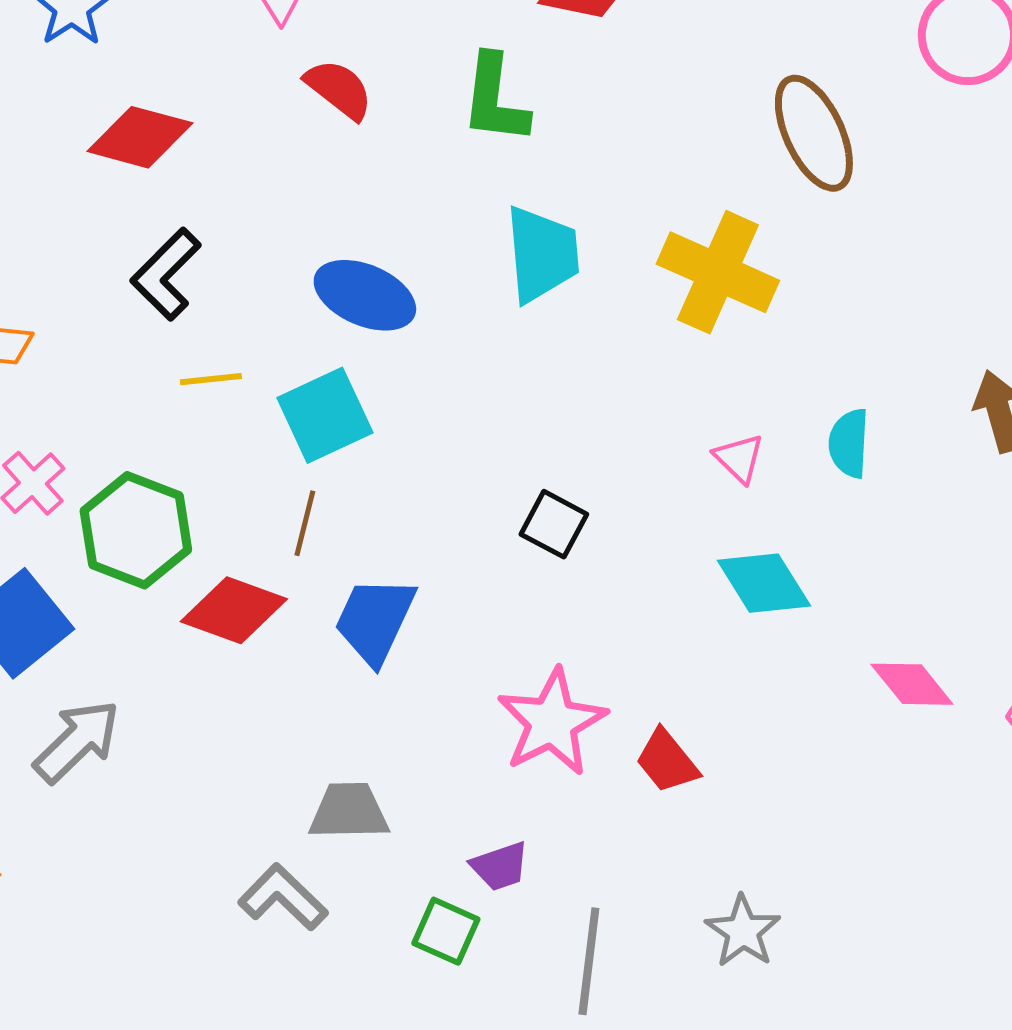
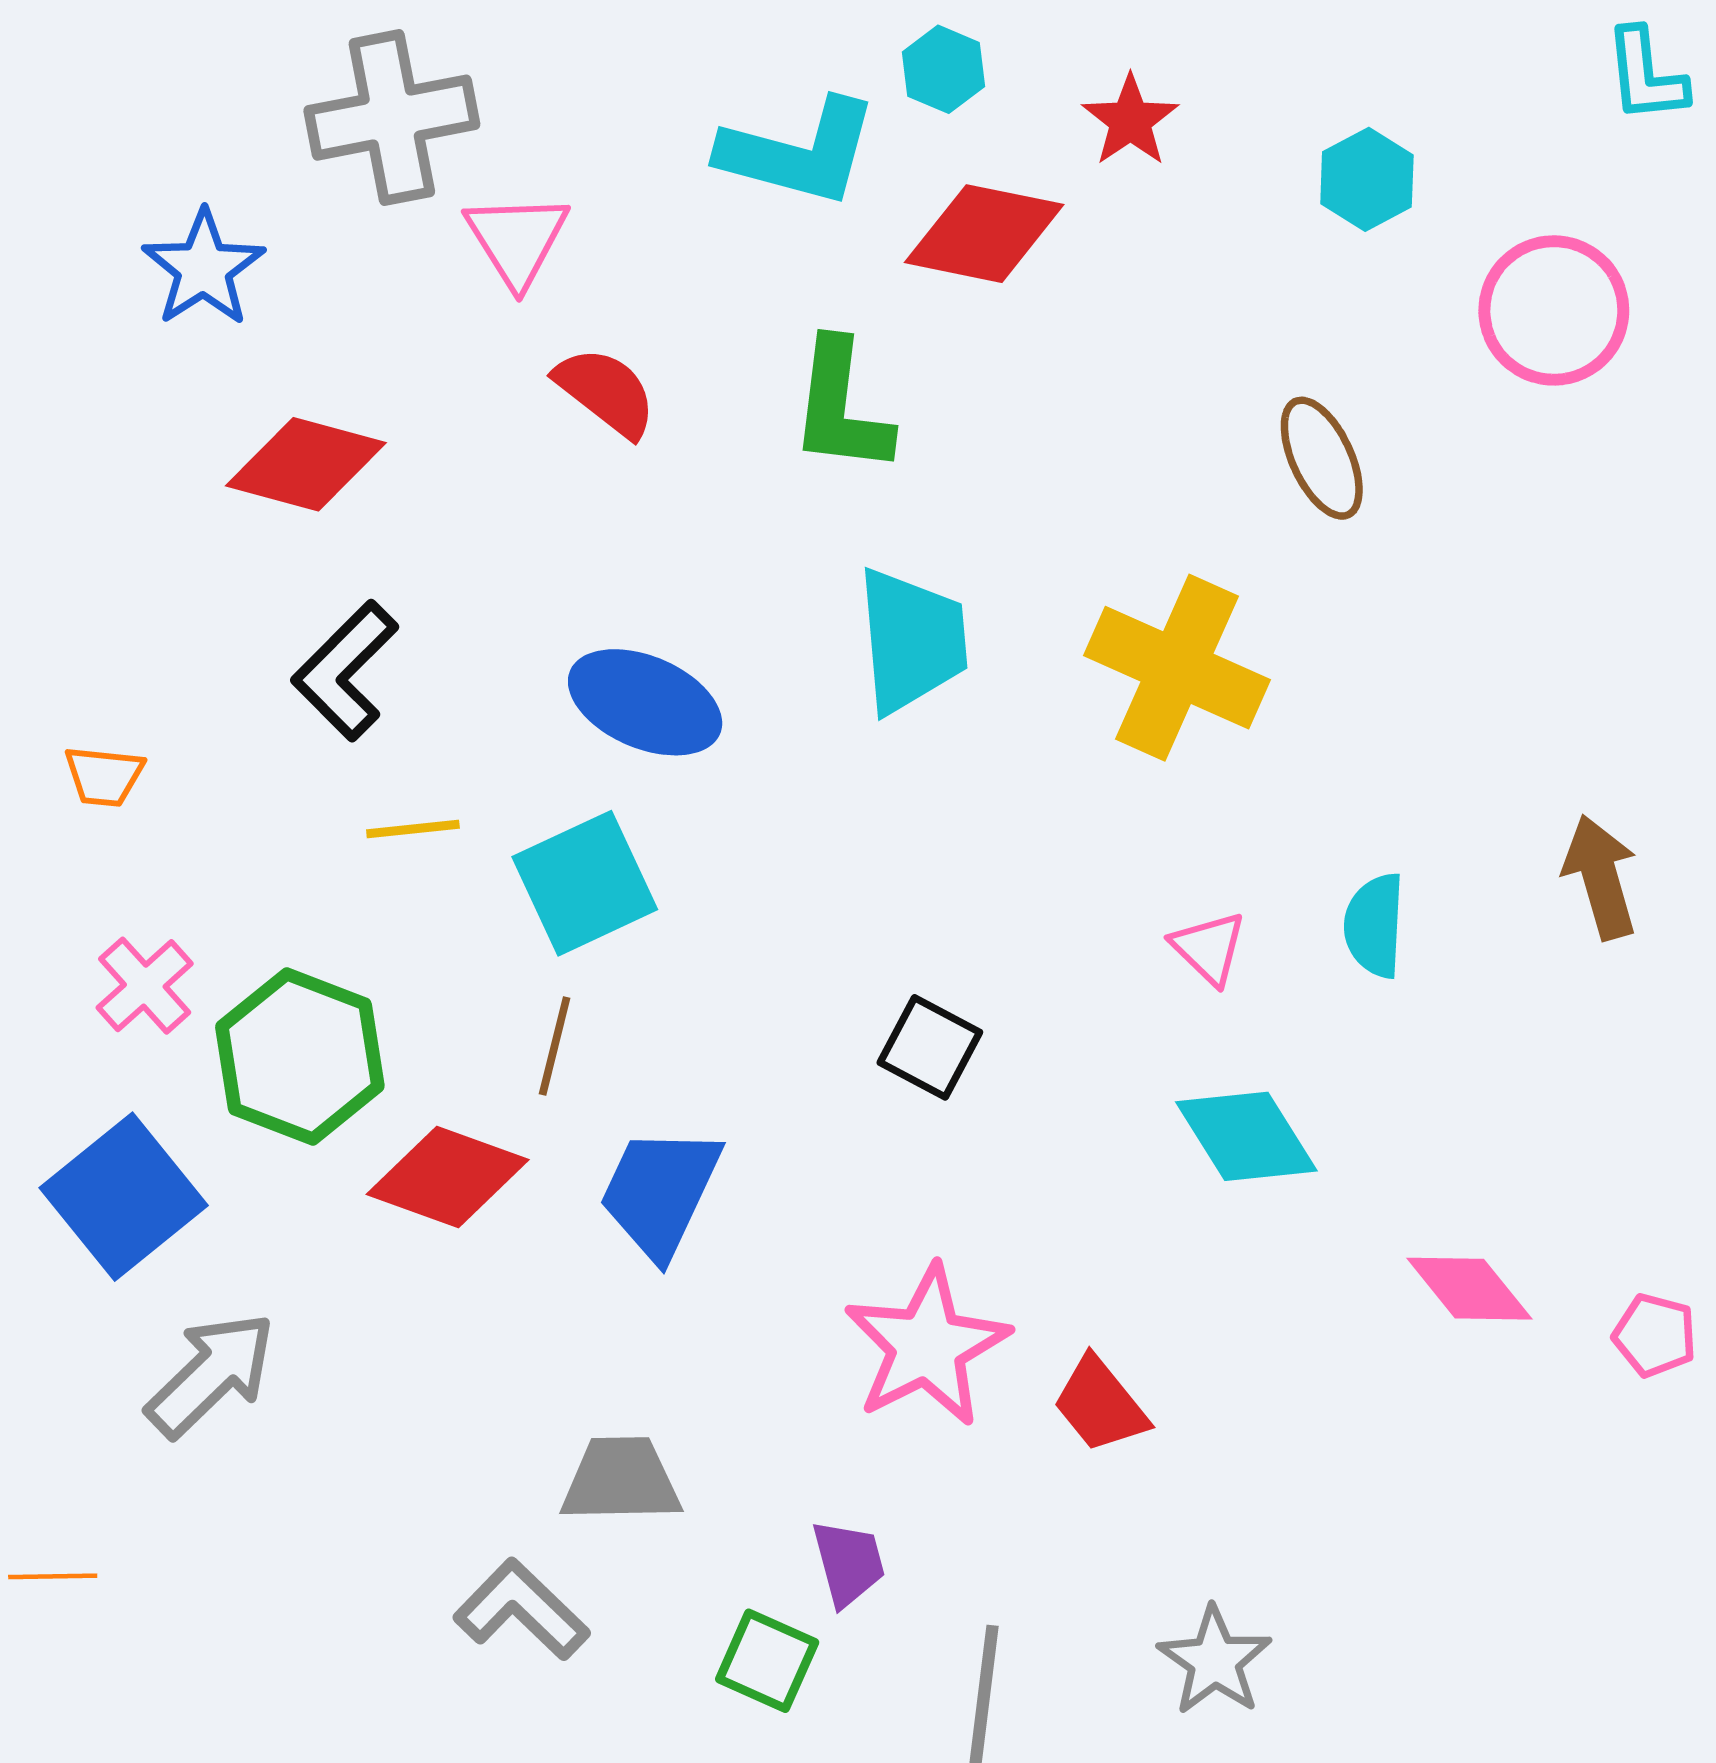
brown ellipse: (814, 133) -> (1322, 458), size x0.7
purple trapezoid: (500, 866) -> (848, 1563), turned -86

